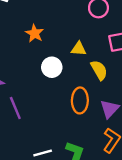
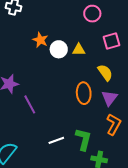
white circle: (52, 67) -> (59, 49), moved
yellow semicircle: (99, 70) -> (105, 73), moved

